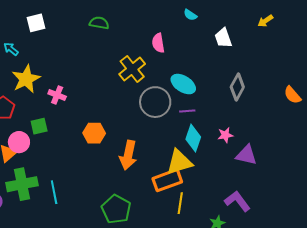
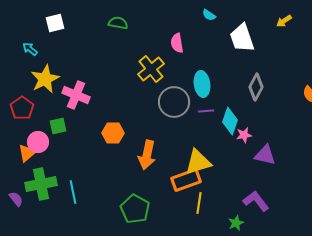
white trapezoid: (223, 38) -> (242, 38), size x1.4
cyan ellipse: (183, 84) -> (202, 84), turned 50
pink cross: (57, 95) -> (76, 95), size x1.5
cyan diamond: (193, 138) -> (230, 121), moved

